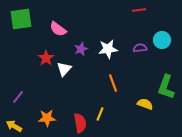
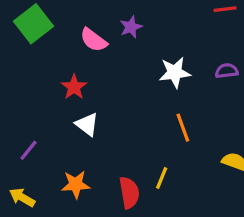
green square: (21, 19) -> (33, 24), turned -30
purple star: (81, 49) -> (131, 27), moved
white triangle: (64, 69) -> (87, 124), moved, turned -35

